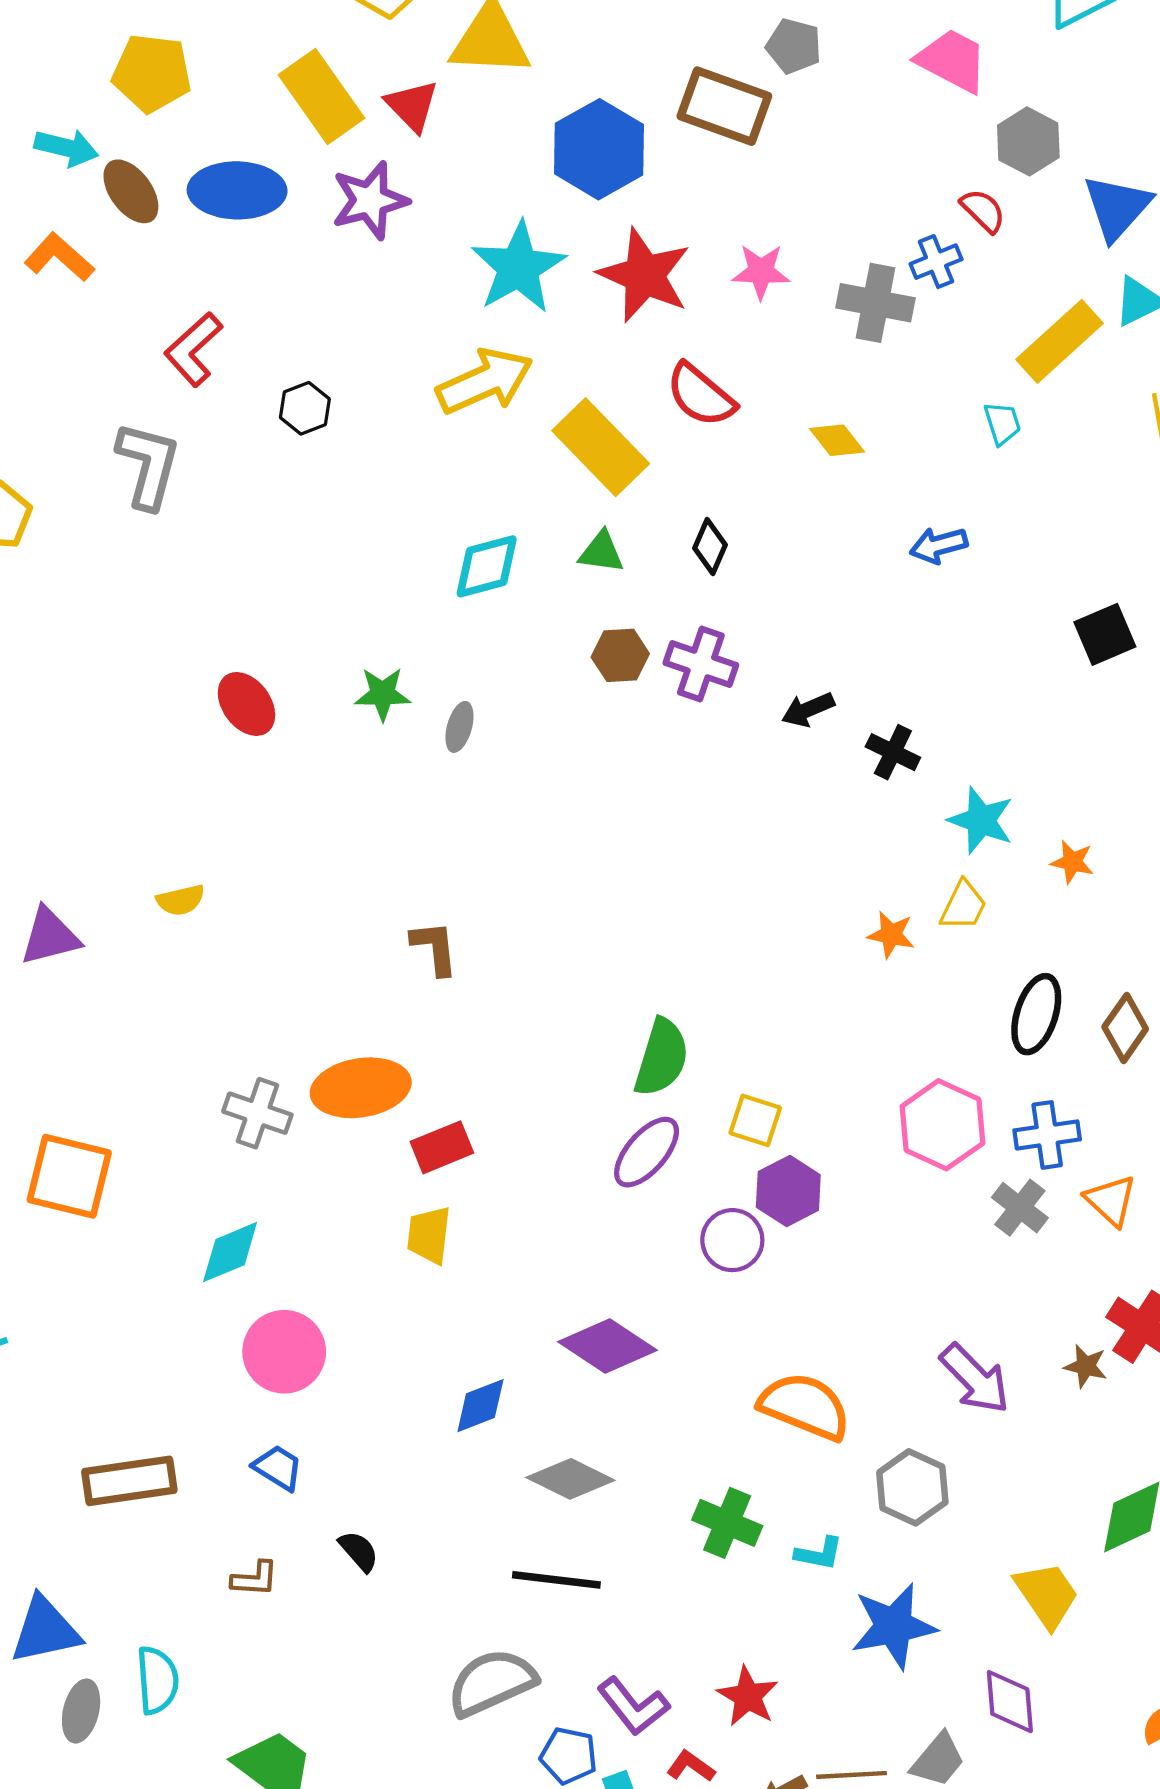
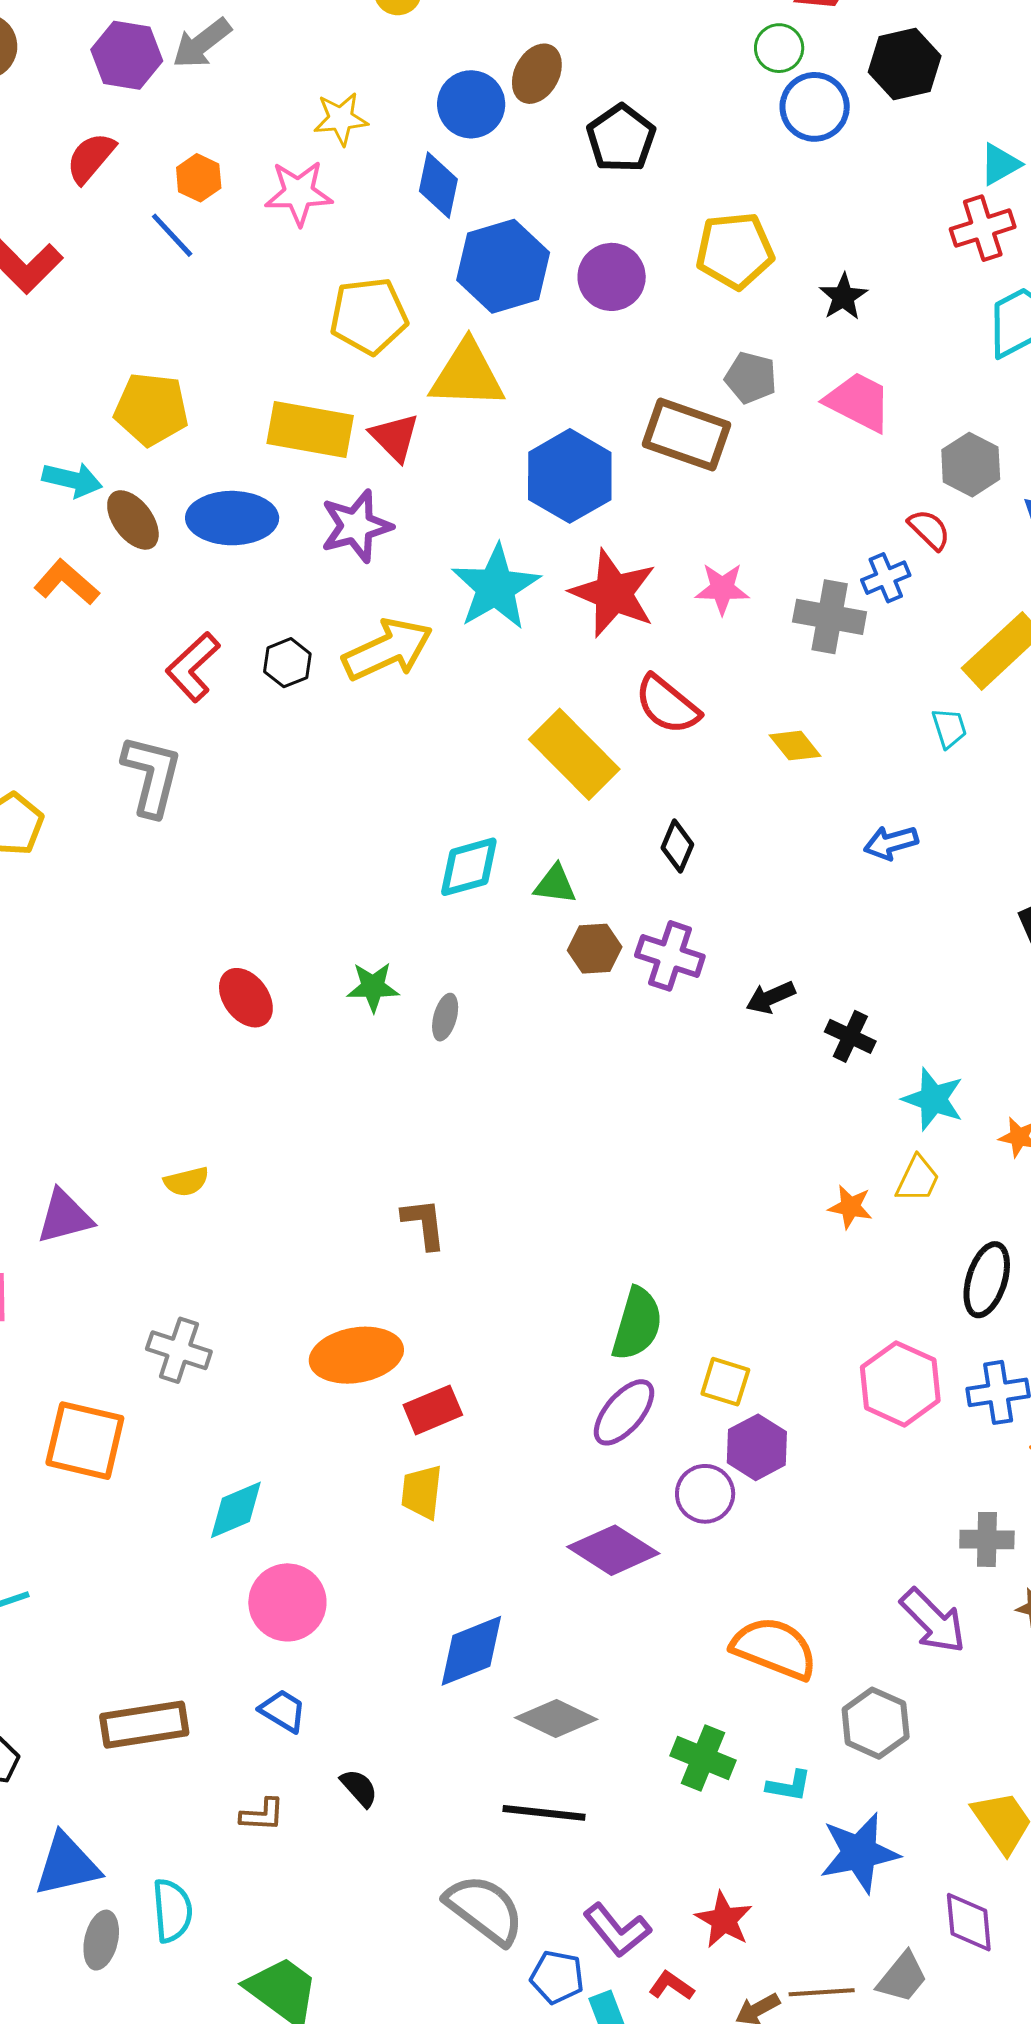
pink trapezoid: (952, 61) -> (858, 402), moved
yellow rectangle: (322, 97) -> (310, 429), turned -44
yellow arrow: (485, 381) -> (388, 649), moved
black hexagon: (305, 408) -> (287, 663), moved
green triangle: (601, 552) -> (555, 884), moved
gray cross: (257, 1113) -> (179, 1350), moved
gray cross: (1020, 1208) -> (987, 1539), moved, turned -36
purple diamond: (607, 1346) -> (613, 1550), moved
blue diamond: (480, 1406) -> (471, 1651), size x1.4
gray semicircle: (492, 1682) -> (485, 1909), turned 62

